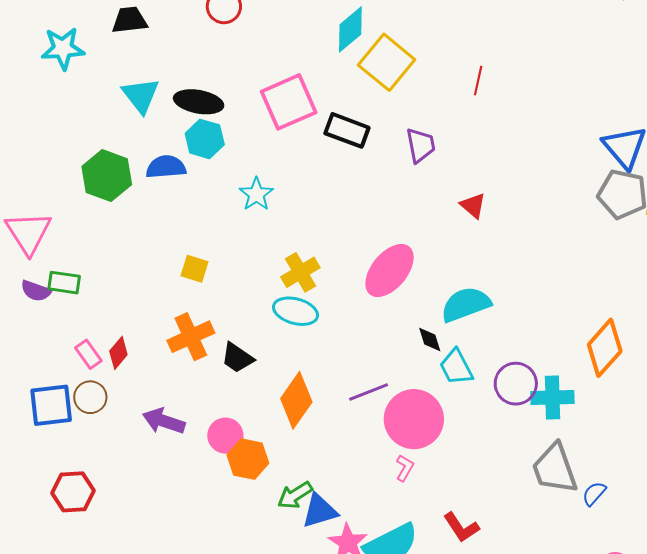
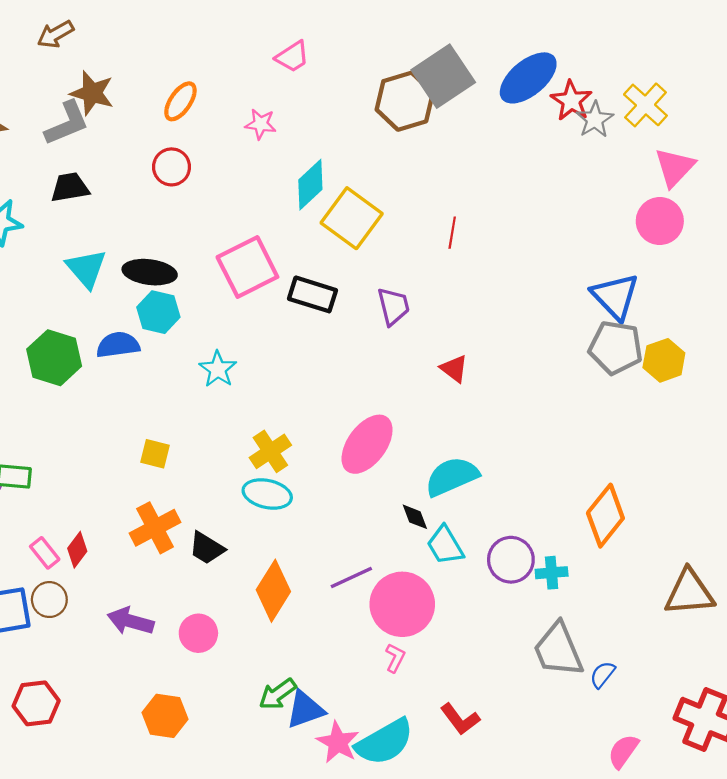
cyan cross: (552, 398) -> (552, 573), size x0.7
orange hexagon: (248, 459) -> (165, 716), moved

